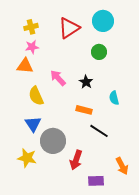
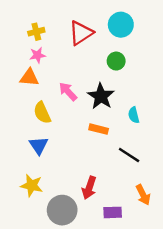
black star: (86, 82) -> (101, 96), size x1.6
black line: (99, 131) -> (129, 155), moved
gray circle: (53, 141) -> (62, 210), moved

